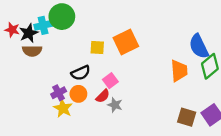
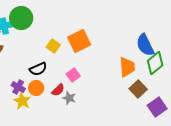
yellow square: (97, 47) -> (53, 46), turned 32
pink square: (110, 81) -> (73, 75), moved
purple cross: (59, 93) -> (18, 87), turned -32
brown square: (187, 117) -> (138, 89), moved, turned 30

